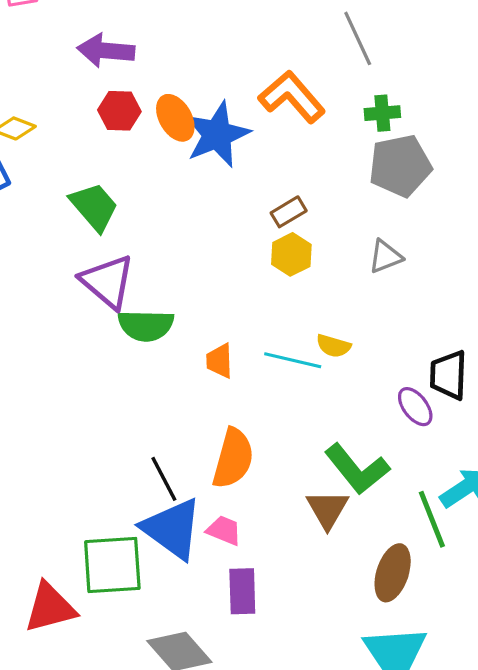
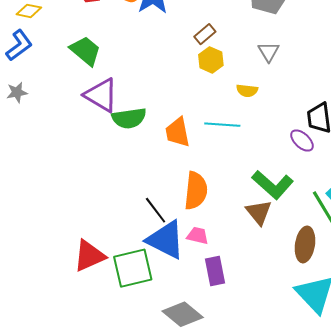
gray triangle: (385, 257) -> (269, 52), turned -30
yellow semicircle: (333, 346) -> (247, 91), moved
orange trapezoid: (219, 361) -> (178, 132), size x1.4
red triangle: (50, 608) -> (89, 256), moved

